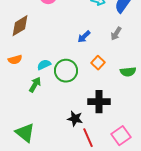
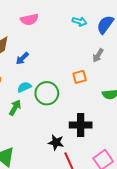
blue arrow: (84, 37) -> (22, 58), moved
orange square: (98, 63) -> (80, 77), moved, turned 32

